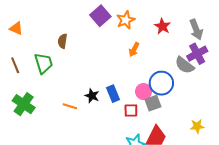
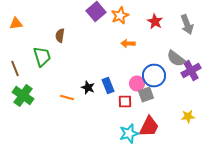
orange triangle: (16, 28) -> (16, 24), turned -32
orange arrow: (134, 49) -> (128, 44), turned 64
purple cross: (197, 54) -> (191, 70), moved
brown line: (15, 65) -> (15, 68), moved

